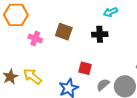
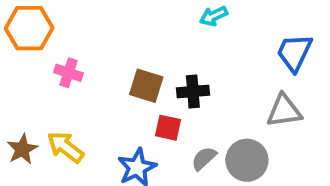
brown square: (64, 32) -> (146, 86), moved
black cross: (100, 34) -> (193, 91), moved

